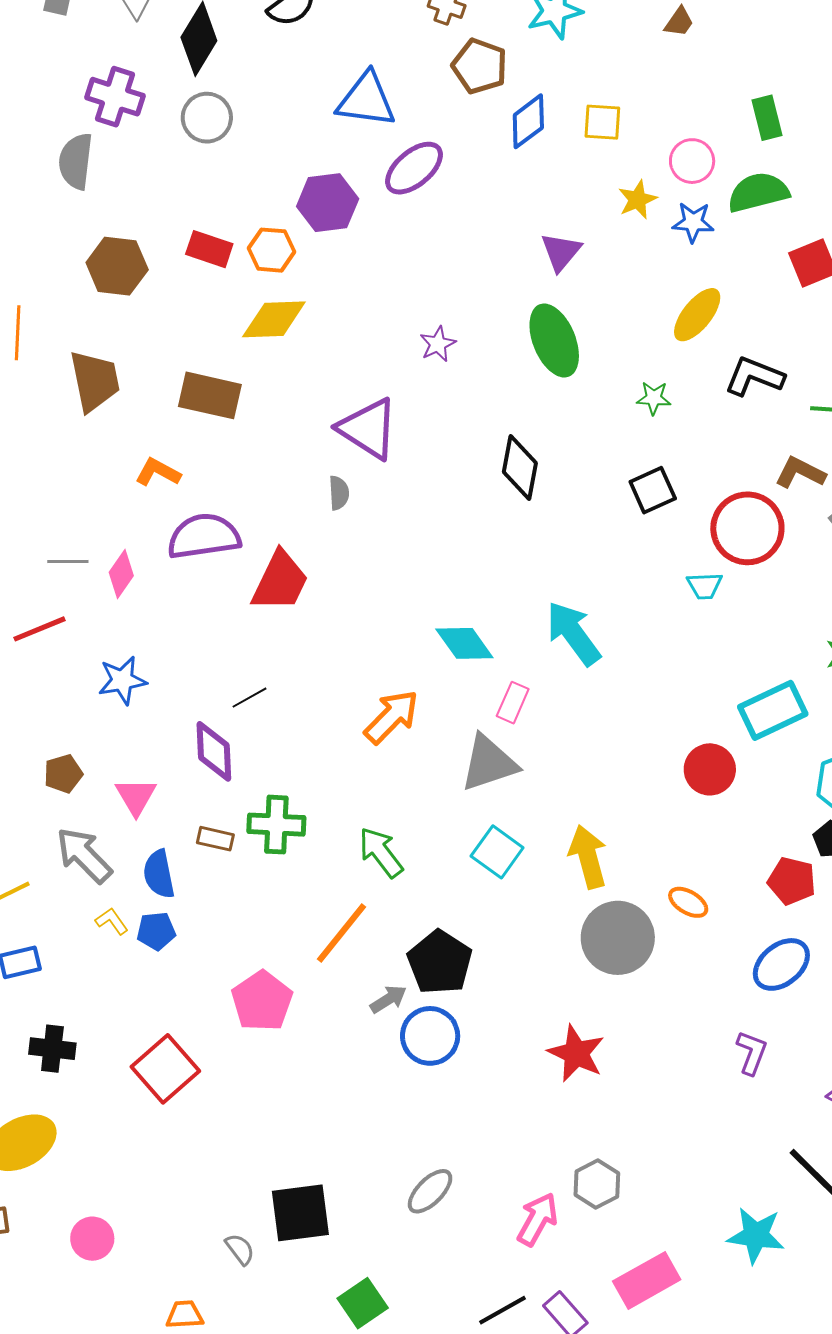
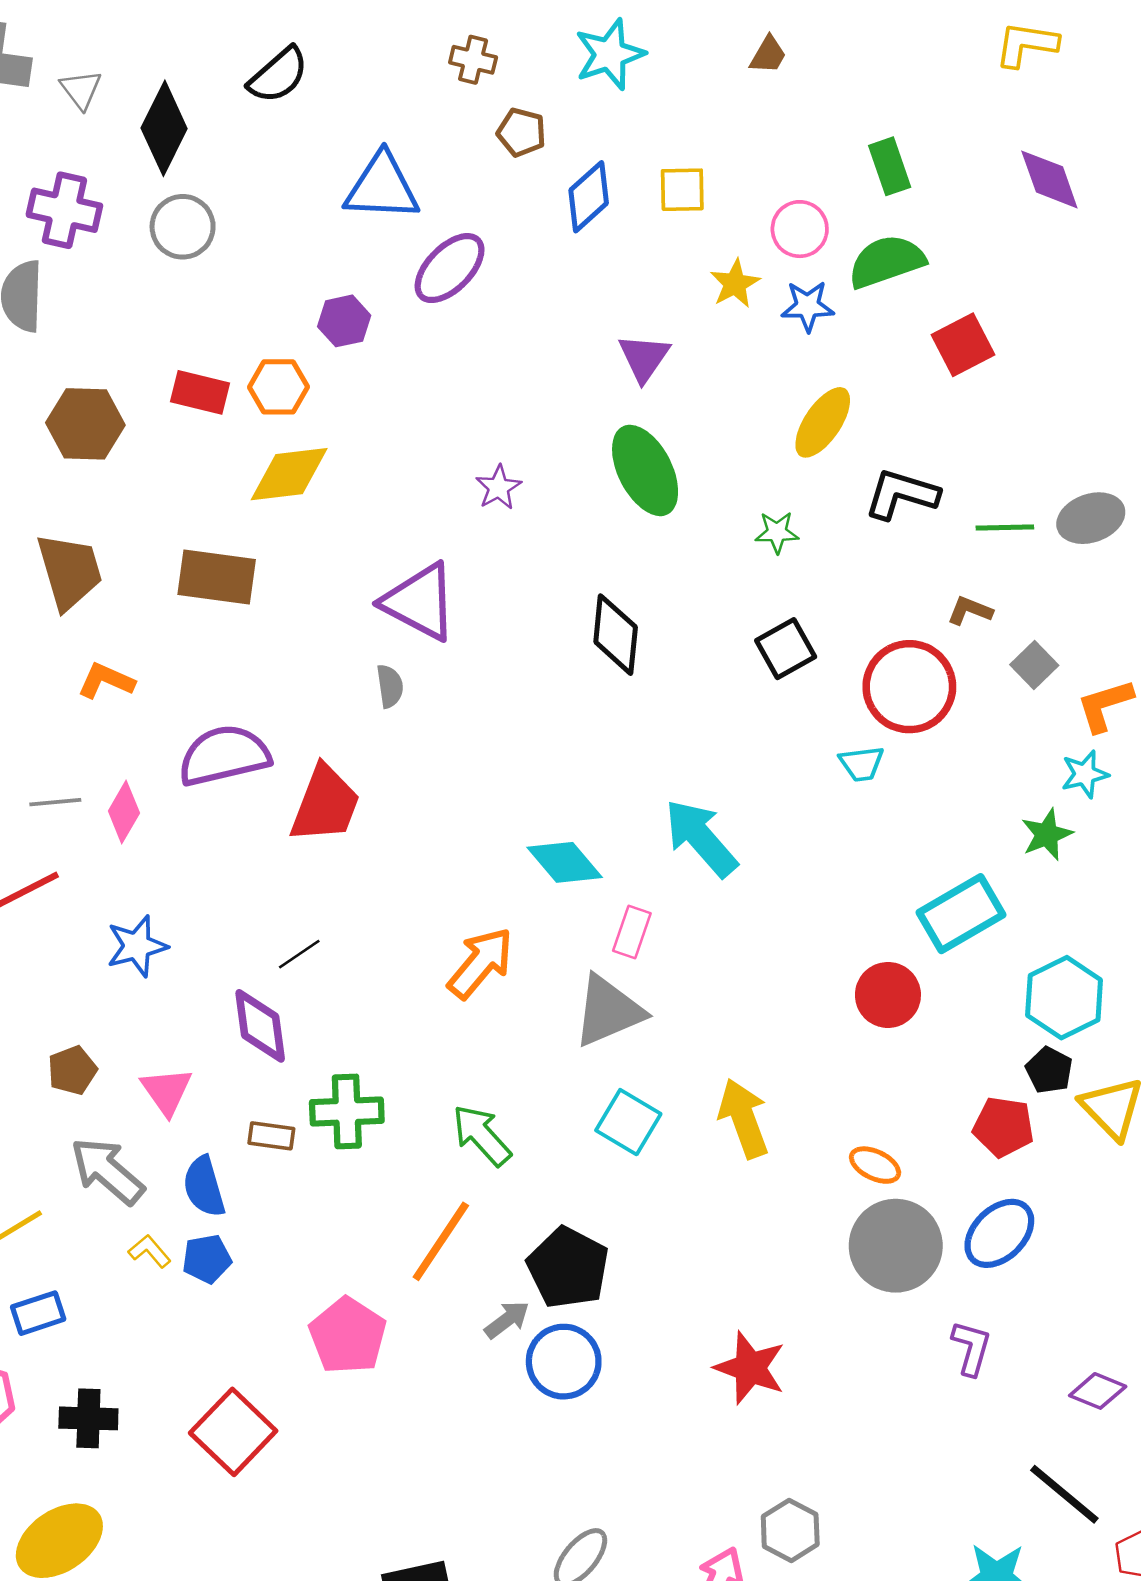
brown pentagon: (480, 66) -> (521, 132), size x0.7
purple hexagon: (328, 203) -> (344, 321), size x0.7
orange L-shape: (158, 472) -> (106, 681), moved
brown L-shape: (800, 473) -> (970, 611), size x0.7
gray circle: (618, 938) -> (896, 1246), moved

